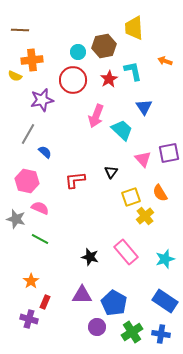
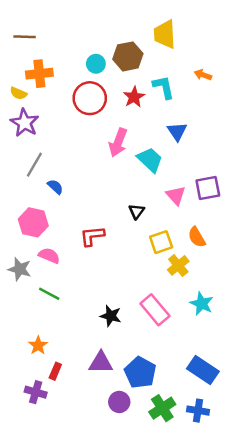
purple star: (42, 100) -> (25, 123), moved, turned -30
red L-shape: (75, 180) -> (92, 236), moved
cyan star: (165, 259) -> (202, 304), moved, turned -30

